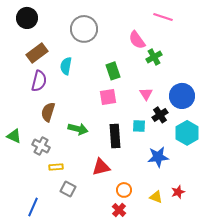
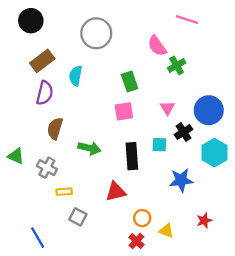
yellow triangle: (156, 197) -> (166, 231), moved
blue line: (33, 207) -> (38, 238), turned -54

